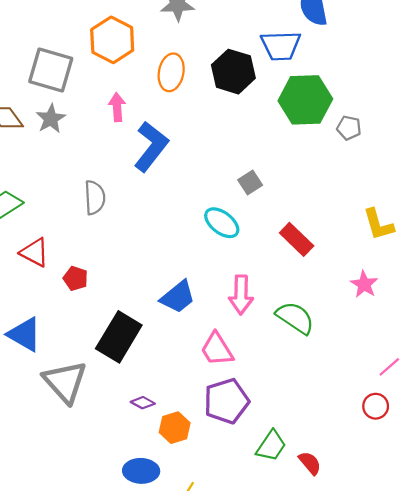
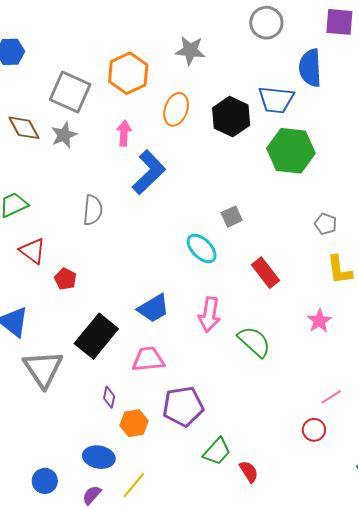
gray pentagon: (349, 128) -> (326, 224), moved
pink trapezoid: (217, 349) -> (148, 359), moved, turned 108
purple diamond: (143, 403) -> (109, 397), turned 65

